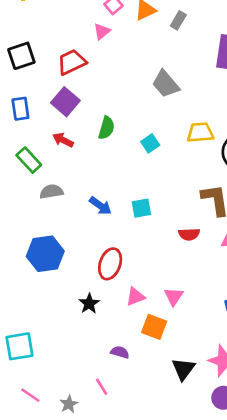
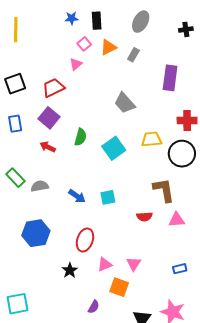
cyan square: (150, 143) -> (114, 148), size x1.6
green rectangle: (29, 160) -> (15, 178), moved
purple semicircle: (120, 352) -> (94, 307), turned 104

